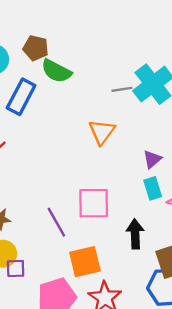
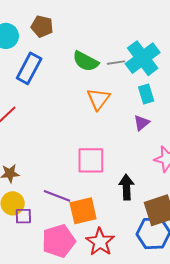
green semicircle: (56, 71) -> (86, 61), moved
cyan rectangle: (153, 188) -> (146, 94), moved
purple line: (56, 222) -> (57, 196), moved, turned -40

